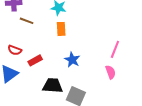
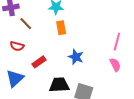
brown line: (27, 21) -> (26, 24), turned 32
red semicircle: (15, 50) -> (17, 46), moved

